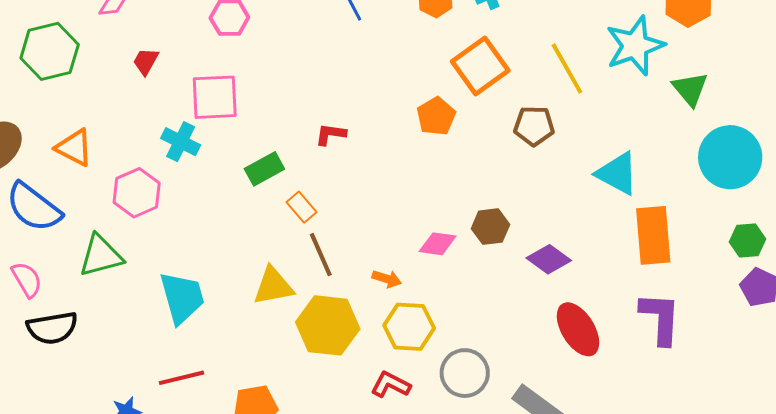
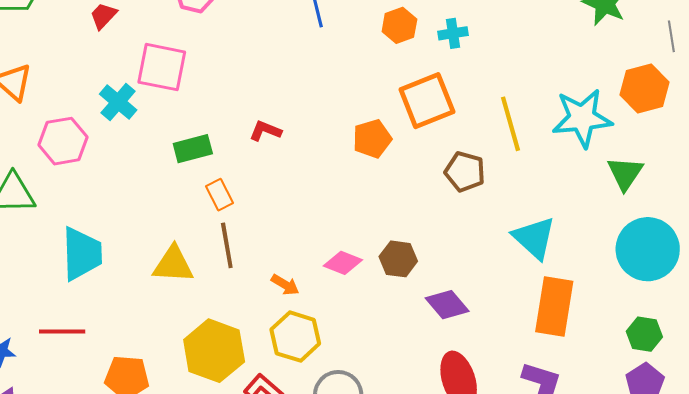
yellow hexagon: (328, 325) -> (214, 351), moved

